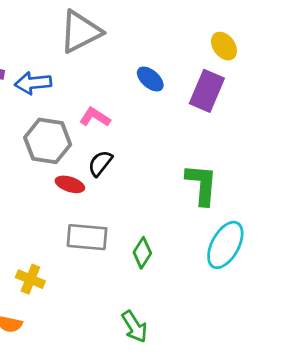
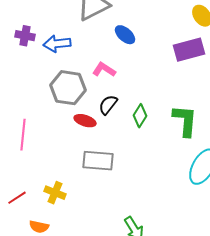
blue ellipse: (150, 79) -> (125, 35), moved
purple rectangle: (207, 91) -> (189, 50), turned 52
green diamond: (142, 253) -> (140, 116), moved

